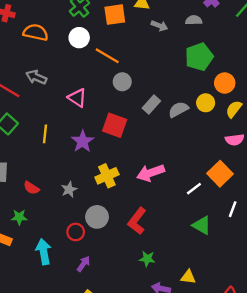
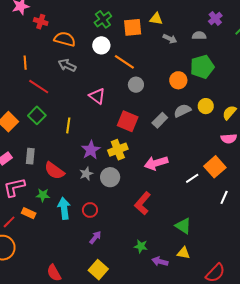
gray arrow: (36, 77) -> (67, 65), moved
orange circle: (225, 83) -> (178, 80), moved
gray rectangle: (151, 105) -> (160, 120), moved
purple star: (83, 141) -> (91, 150), moved
yellow cross: (107, 176) -> (118, 150), moved
red semicircle: (31, 188) -> (54, 171), size x1.5
gray circle: (97, 217) -> (110, 177), moved
green triangle: (202, 225) -> (183, 226), moved
cyan arrow: (44, 252) -> (64, 208), moved
green star: (147, 259) -> (141, 246), moved

